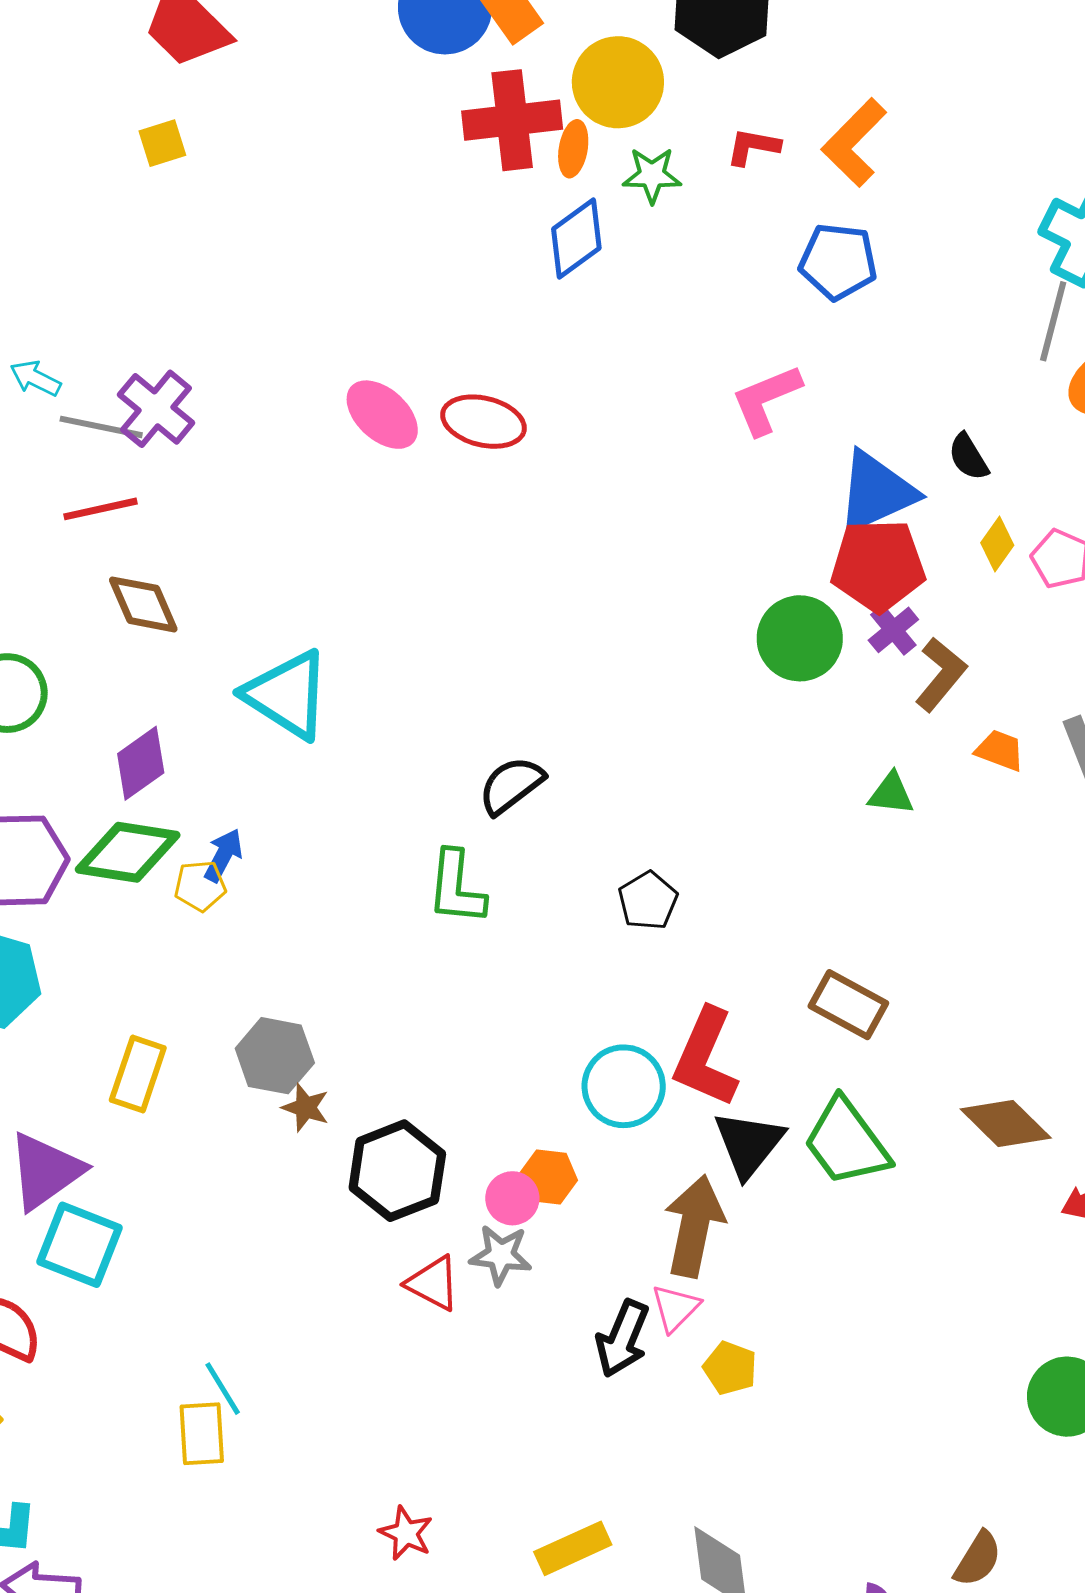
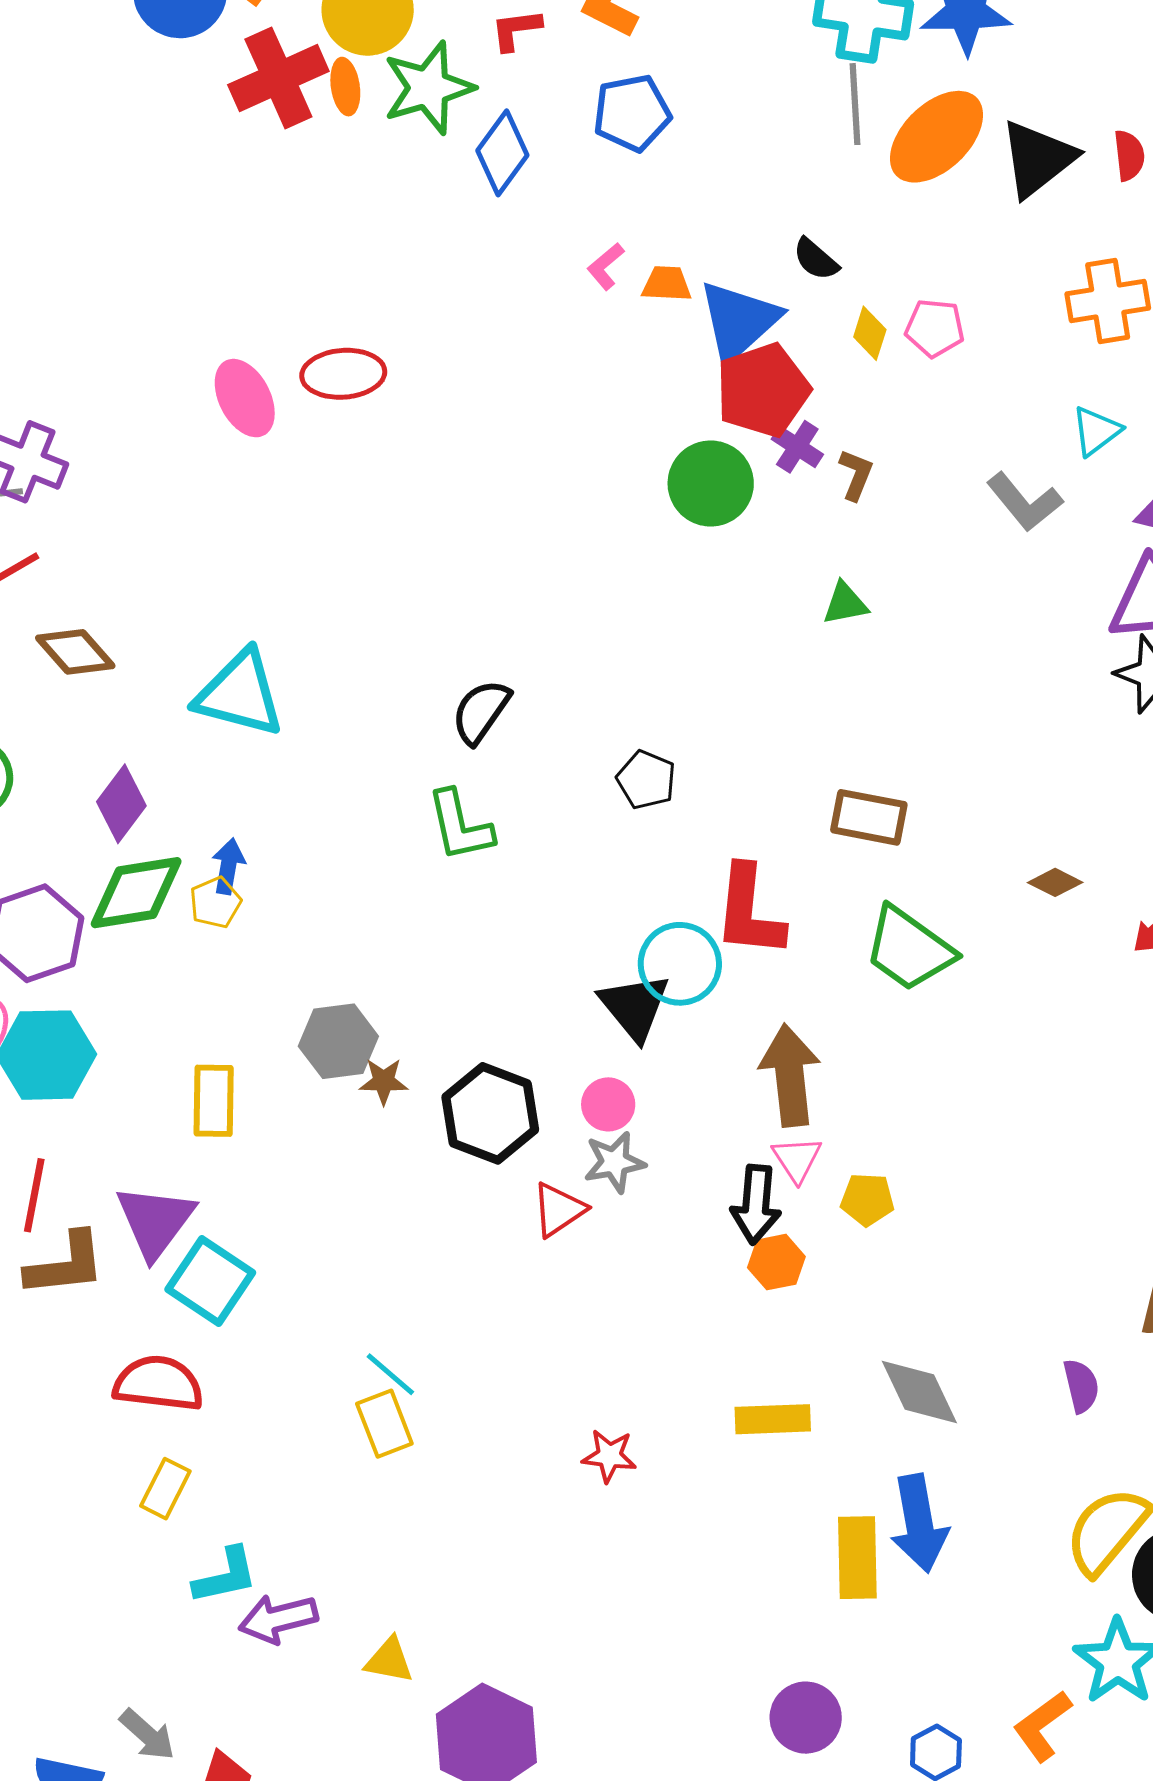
green star: (652, 175) -> (428, 88), size x1.6
blue diamond: (576, 239) -> (502, 153), moved
pink L-shape: (766, 399) -> (606, 266), size x0.6
pink ellipse: (382, 415) -> (245, 398), turned 38
brown L-shape: (941, 674) -> (856, 475), size x0.7
orange trapezoid: (1000, 750) -> (667, 284), moved
brown diamond: (1006, 1124) -> (1055, 882), size x0.6
black triangle: (749, 1144) -> (635, 1007), moved
orange hexagon: (548, 1177) -> (776, 1262), moved
cyan square: (80, 1245) -> (210, 1281), turned 30
red triangle: (433, 1283) -> (559, 1210), turned -44
yellow rectangle: (573, 1548) -> (773, 1419), turned 40

